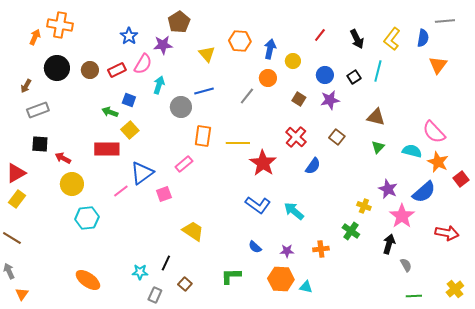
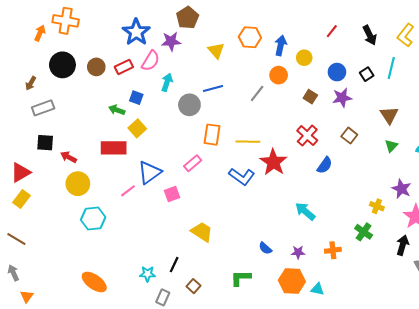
blue star: (129, 36) -> (136, 32), size x1.5
brown triangle: (376, 117) -> (389, 115), turned 42
blue L-shape: (258, 205) -> (242, 177), moved

